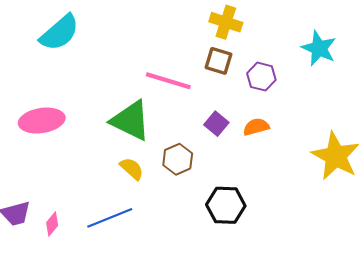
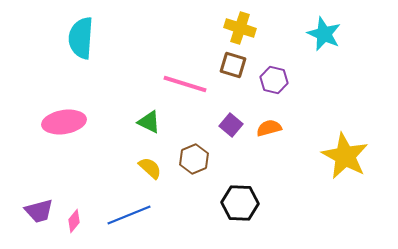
cyan semicircle: (59, 33) -> (81, 38), turned 135
cyan star: (319, 48) -> (324, 34), moved
green triangle: (131, 121) -> (149, 122), size x0.6

